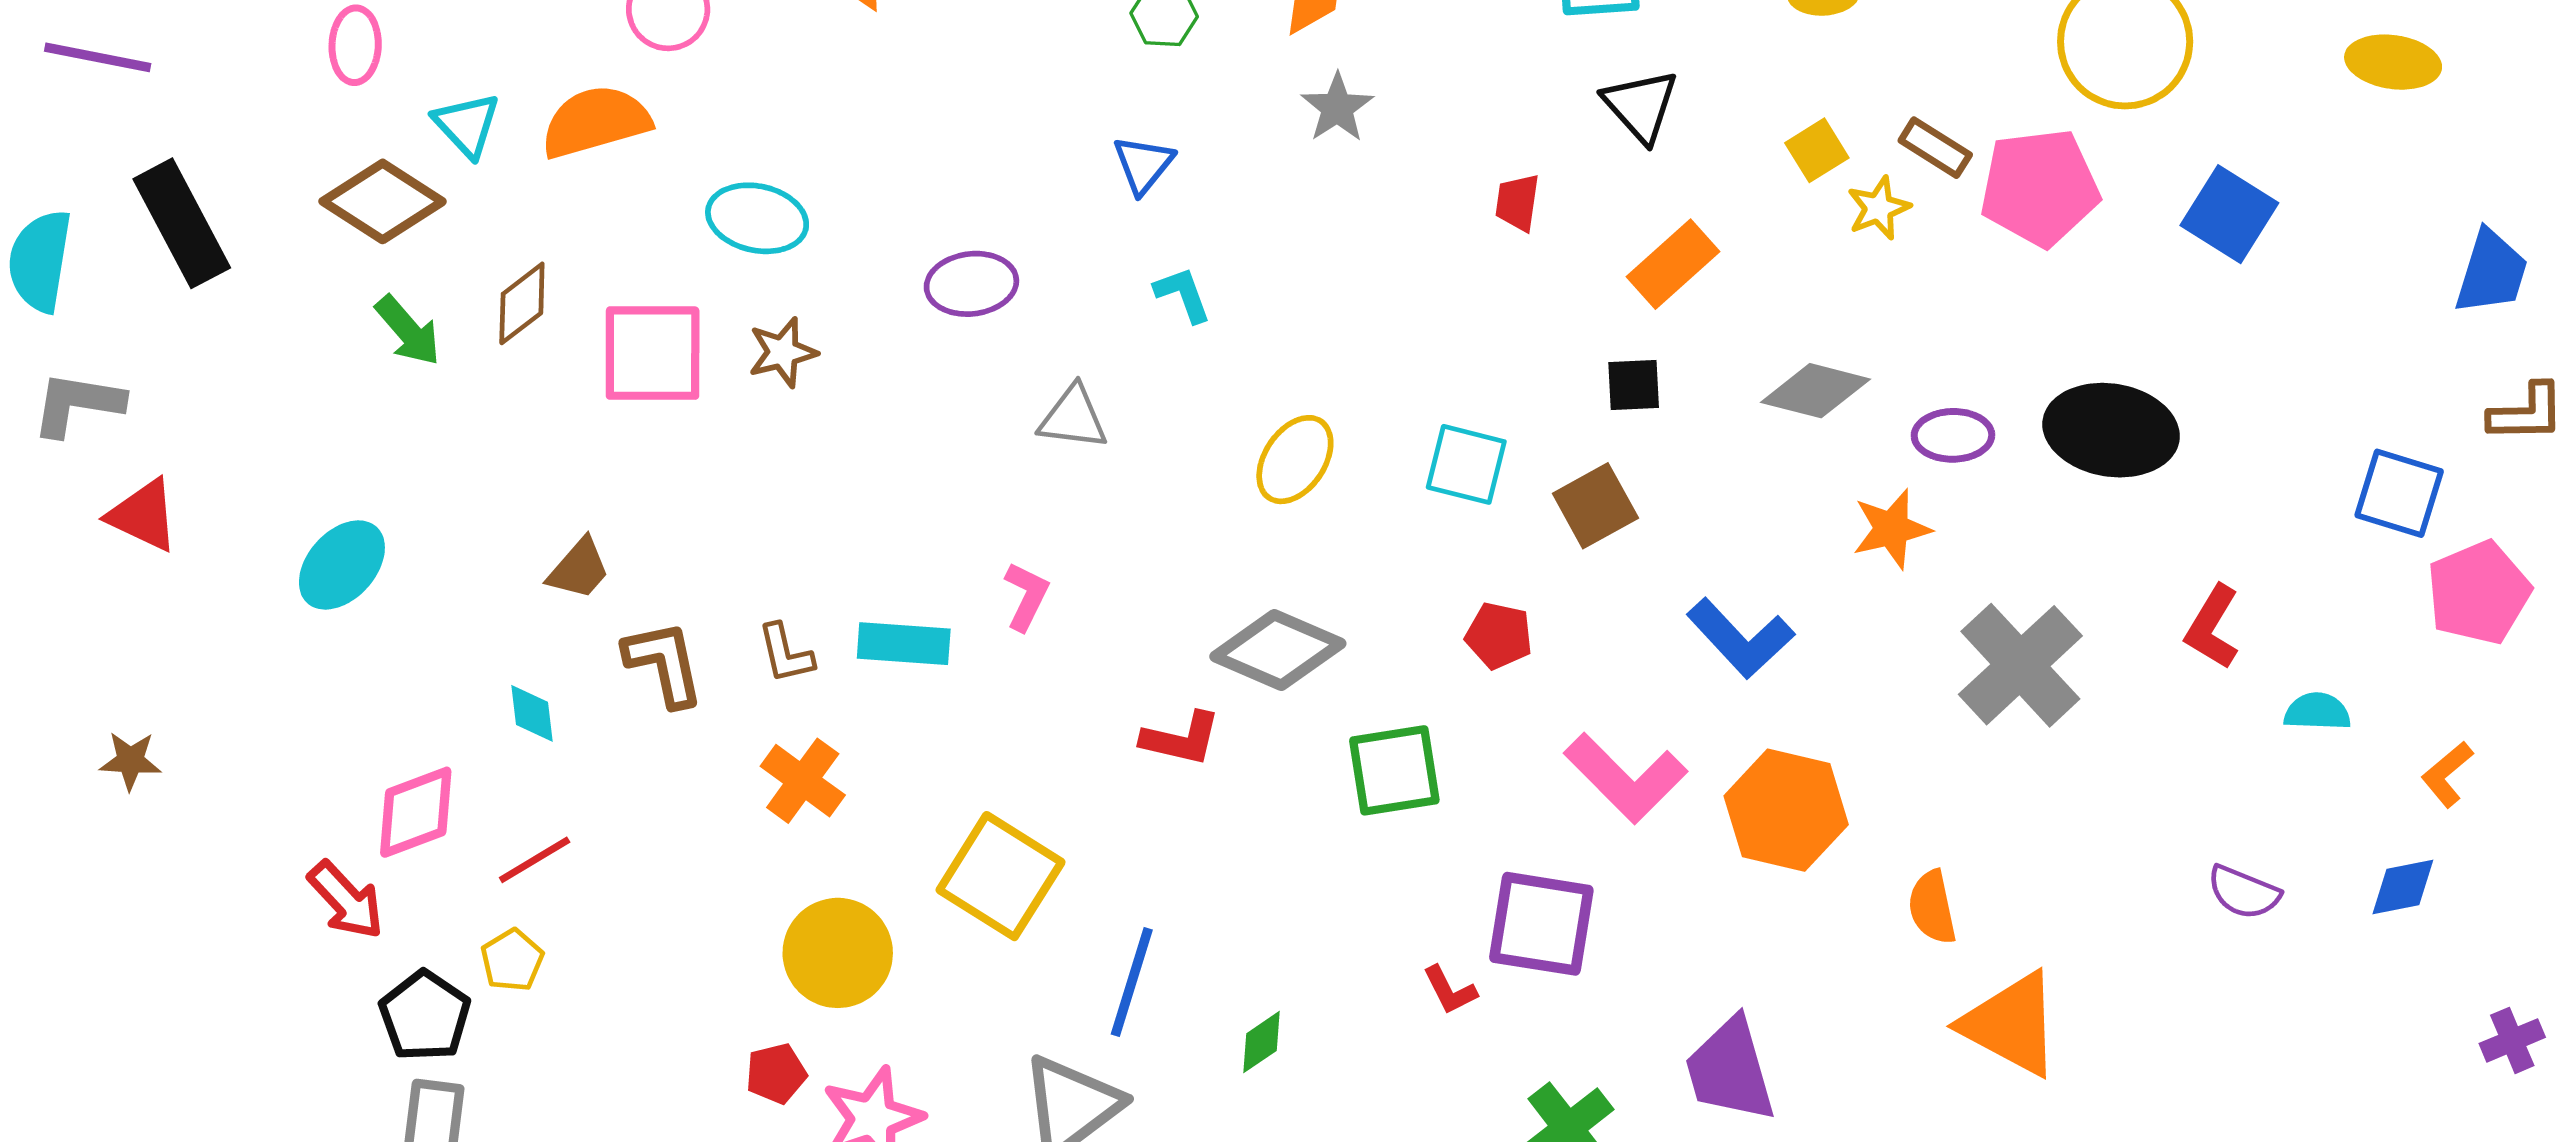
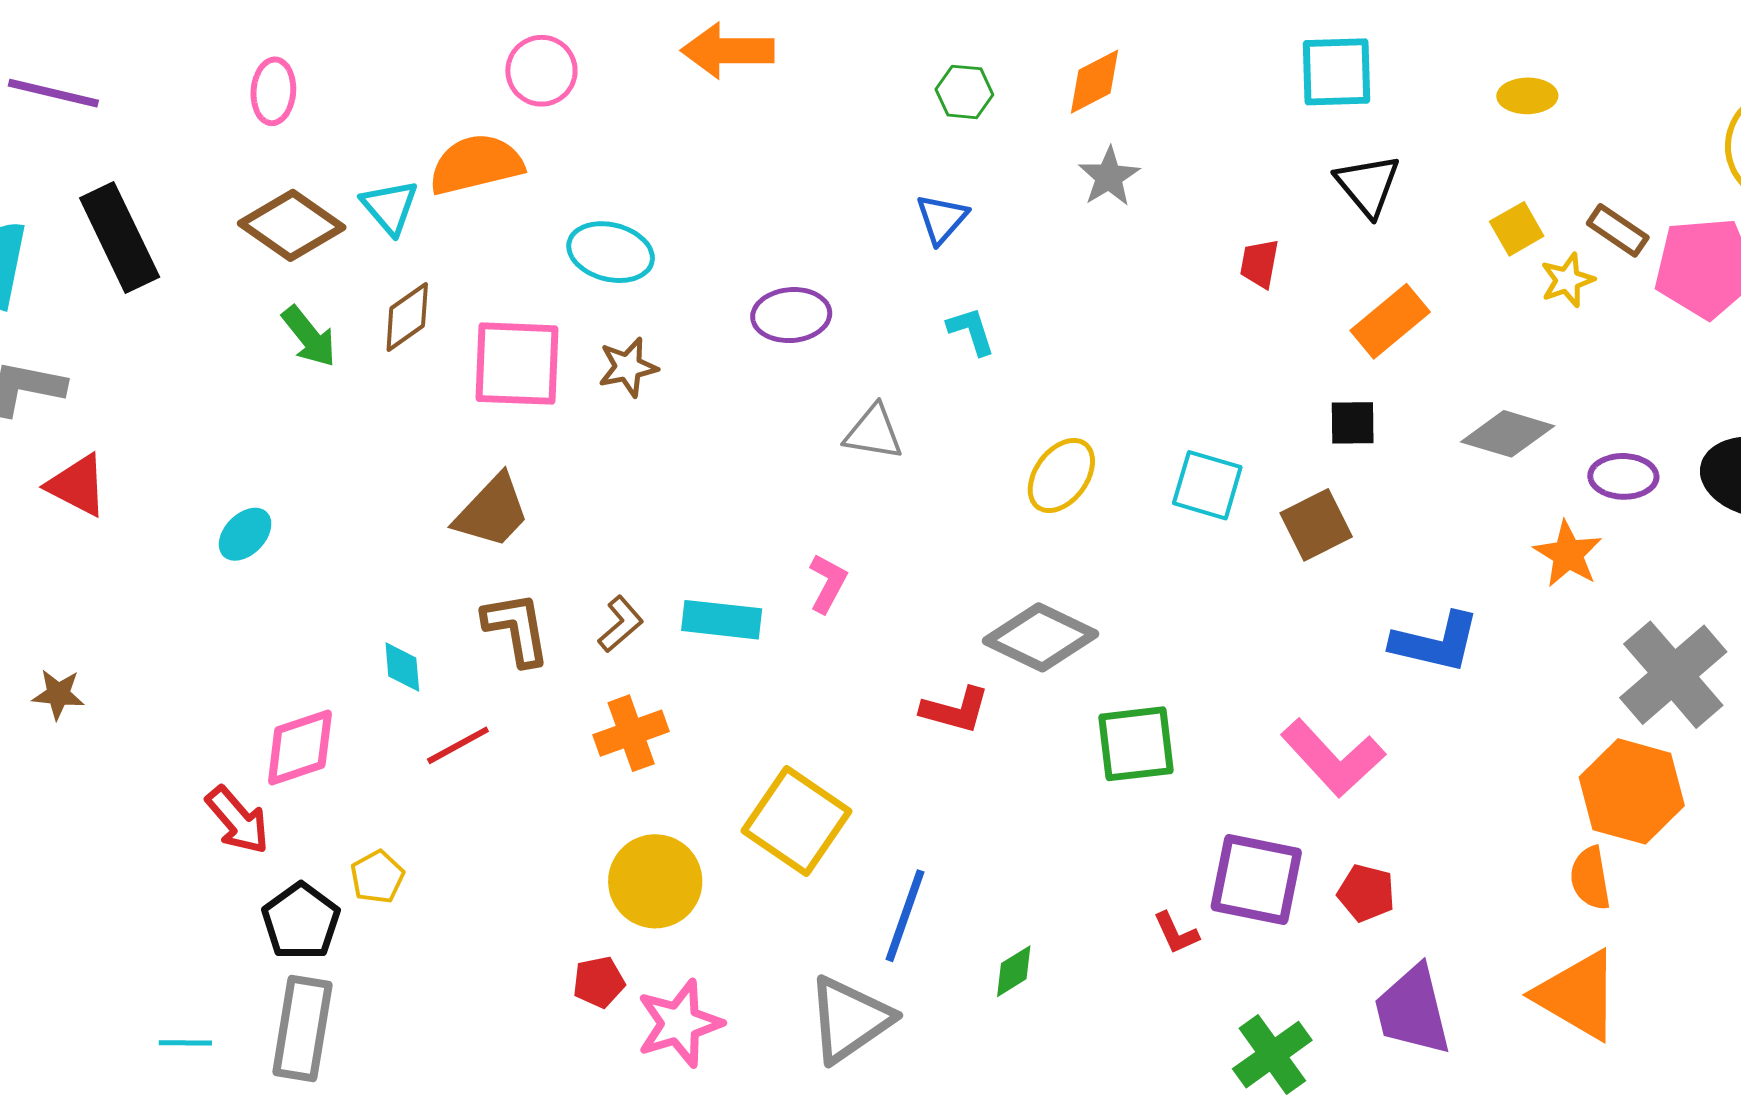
cyan triangle: (467, 125) -> (390, 207), moved
orange star: (1892, 529) -> (1568, 554), turned -30
cyan ellipse: (342, 565) -> (245, 534), size x0.7
brown trapezoid: (579, 569) -> (492, 511), moved, size x1.4
red pentagon: (1499, 636) -> (1366, 893), moved
blue L-shape: (1740, 638) -> (1436, 642), turned -36
brown L-shape: (786, 653) -> (621, 624), turned -120
orange cross: (803, 781) -> (631, 733), turned 32
orange hexagon: (1786, 810) -> (1632, 791), moved
red line: (535, 860) -> (458, 745), moved
orange triangle: (2011, 1024) -> (1578, 995), moved

